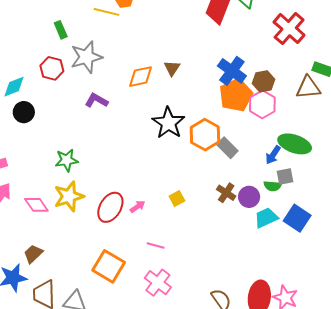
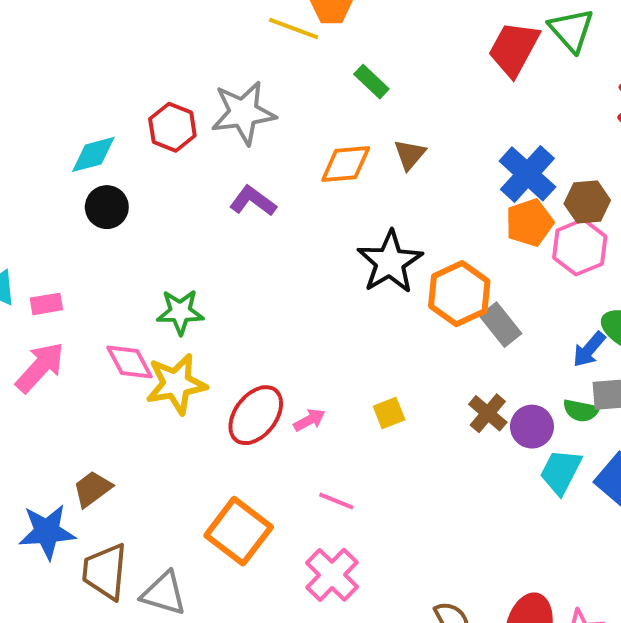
green rectangle: (61, 30) -> (371, 82), moved, turned -30
orange pentagon: (236, 95) -> (529, 223), size x0.7
pink diamond: (36, 205) -> (130, 362), moved
cyan trapezoid: (266, 218) -> (561, 472), turned -45

